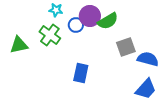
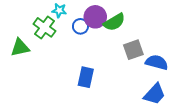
green cross: (50, 35) -> (44, 27), moved

